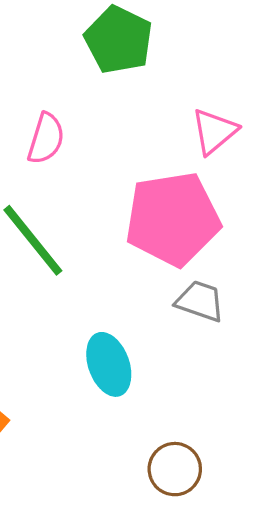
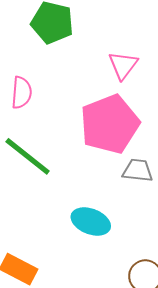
cyan ellipse: (109, 364) -> (91, 222), turned -36

